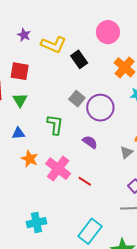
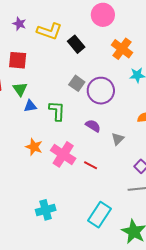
blue triangle: (18, 133) -> (30, 106), moved
gray triangle: (126, 152) -> (118, 139), moved

